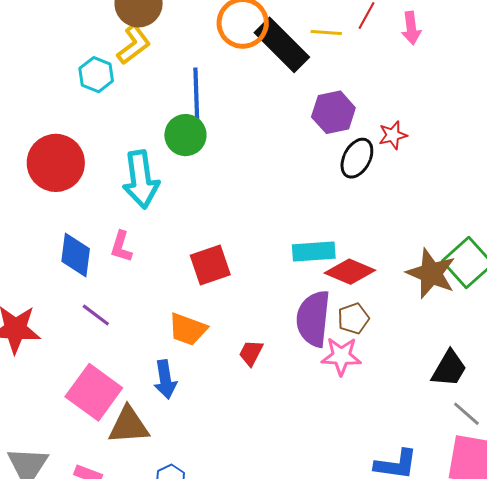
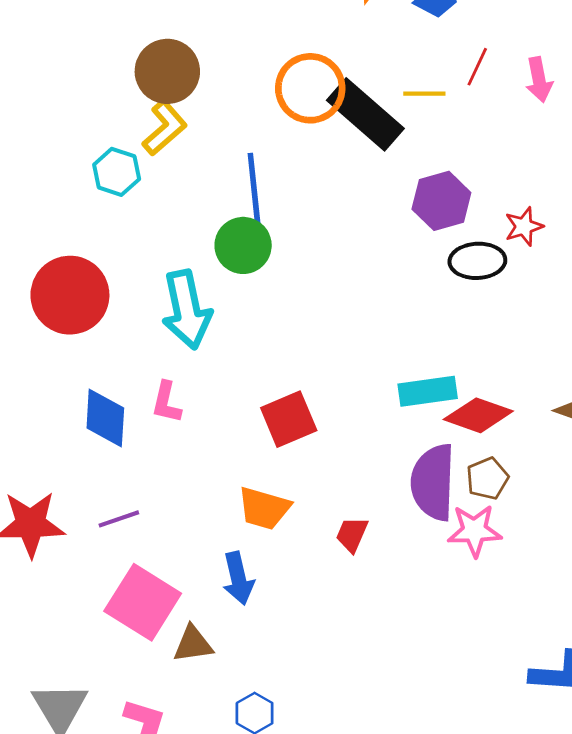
black ellipse: (357, 158) -> (477, 261), turned 63
purple line: (96, 315) -> (119, 519), moved, turned -52
brown triangle: (129, 425) -> (193, 644), size x0.7

